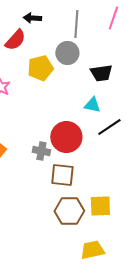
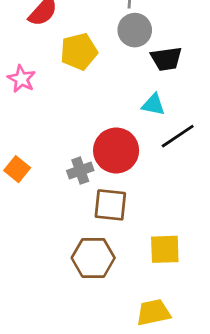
gray circle: (67, 53) -> (135, 30), moved
gray cross: (41, 151) -> (80, 171), turned -30
brown hexagon: (69, 211) -> (93, 258), moved

